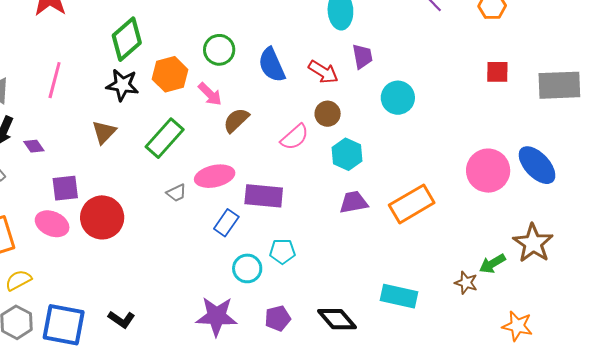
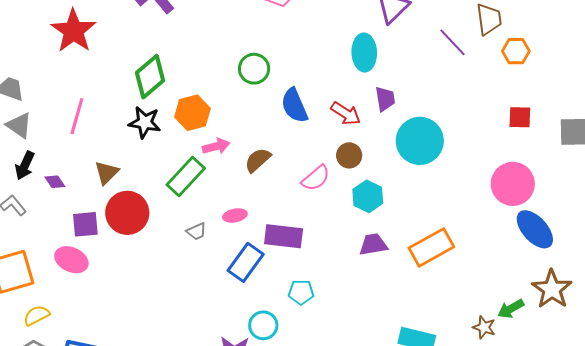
green circle: (219, 50) -> (254, 69), moved
pink arrow: (210, 94) -> (216, 146), moved, turned -60
cyan circle: (398, 98) -> (420, 141), size x1.4
brown triangle: (104, 132) -> (107, 173), moved
blue ellipse: (537, 165) -> (535, 229), moved
pink circle: (488, 171) -> (513, 184), moved
pink ellipse: (215, 176) -> (235, 215), size x0.6
red circle: (102, 217) -> (127, 213), moved
blue rectangle: (226, 223) -> (246, 262), size x1.4
cyan circle: (247, 268) -> (263, 325), moved

